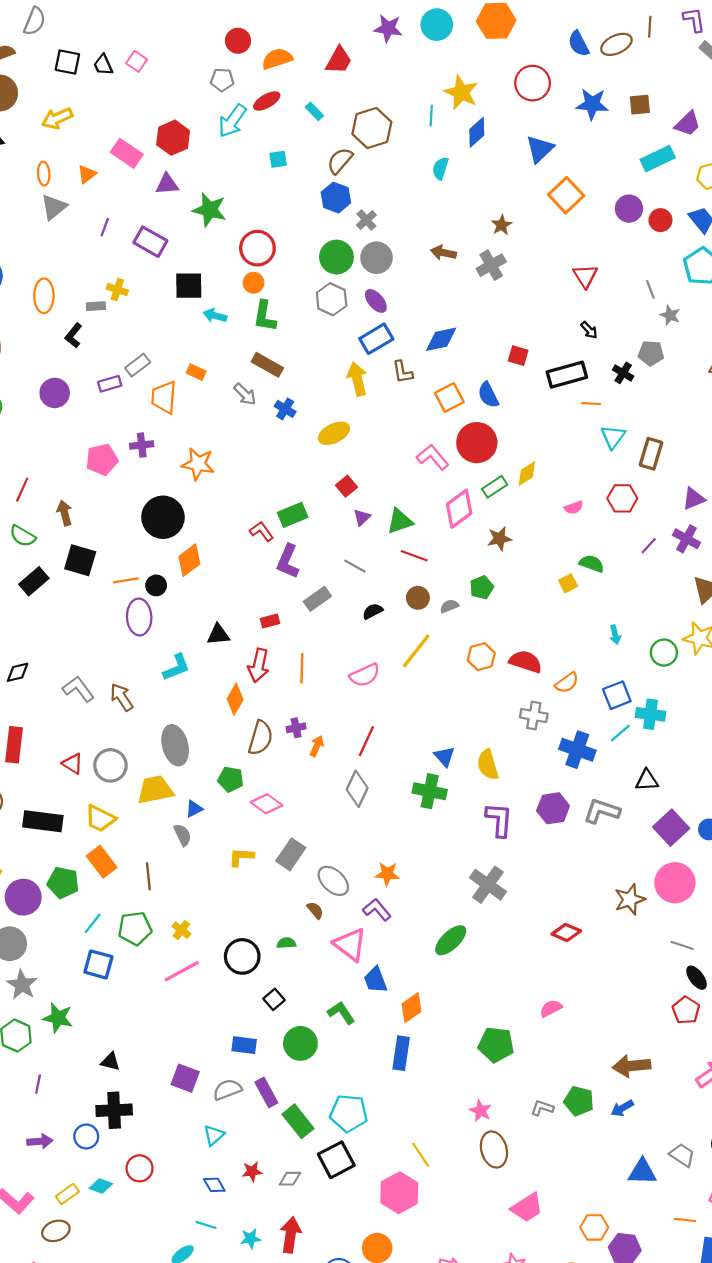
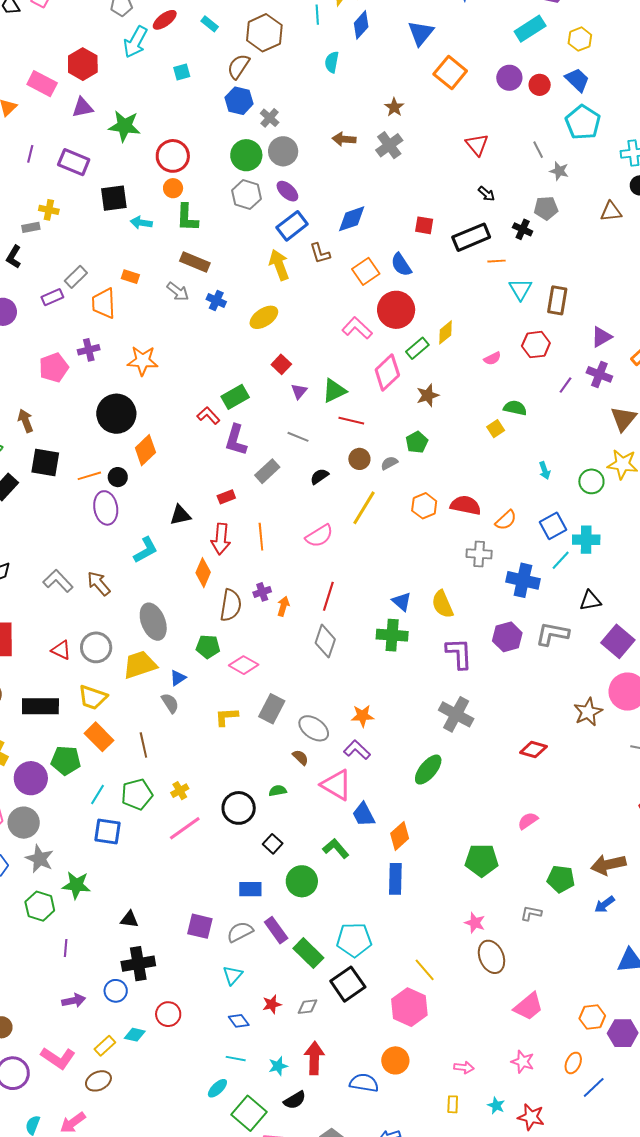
yellow cross: (181, 930) -> (180, 791), turned 30
green pentagon: (579, 1101) -> (561, 879), moved

